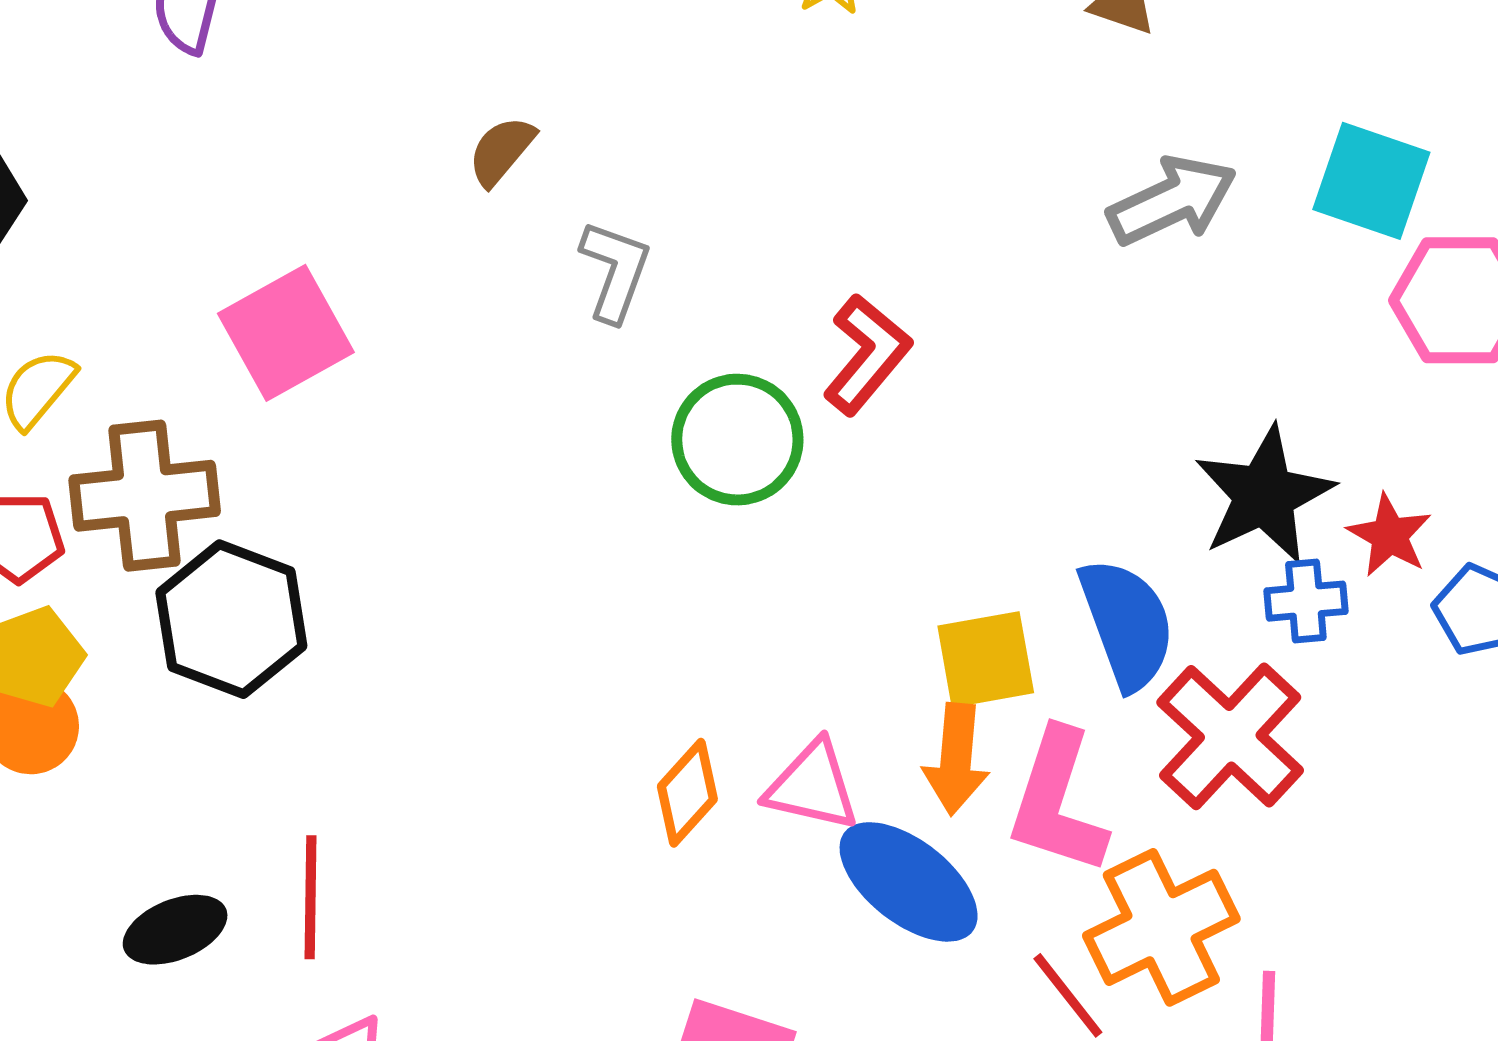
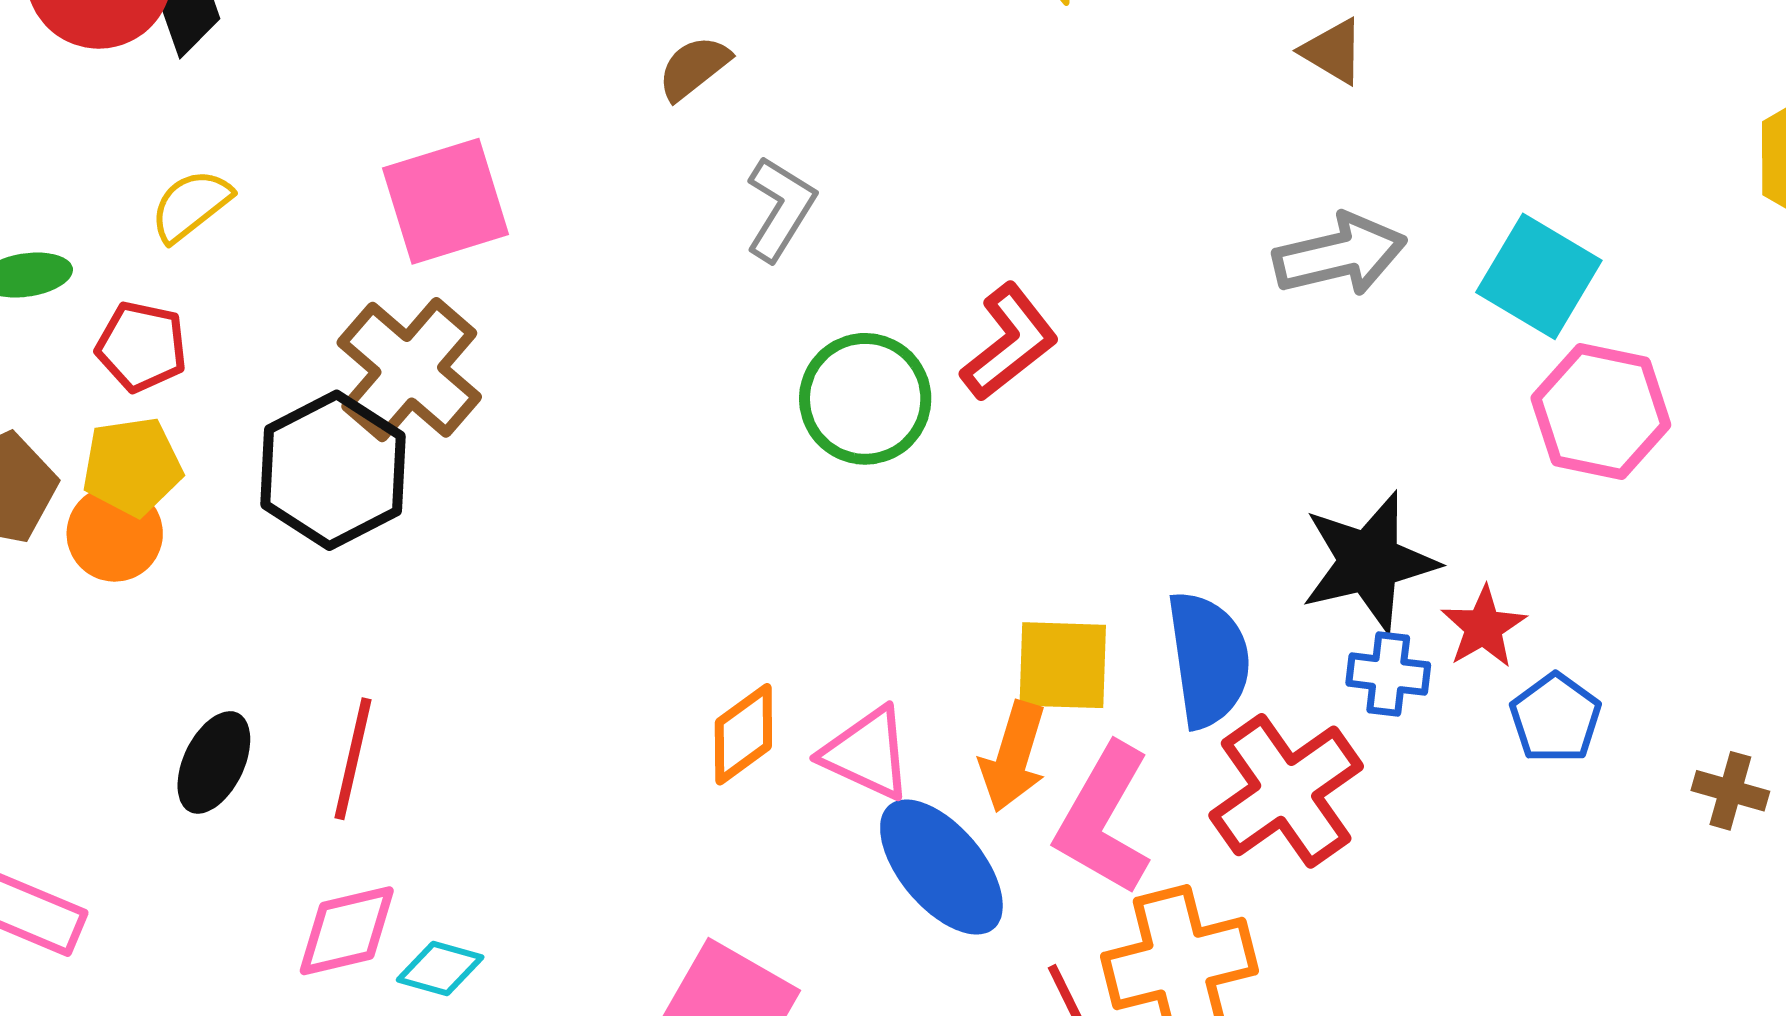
brown cross: (145, 496) -> (409, 370), moved, turned 35
black ellipse: (175, 930) -> (214, 762), turned -54

